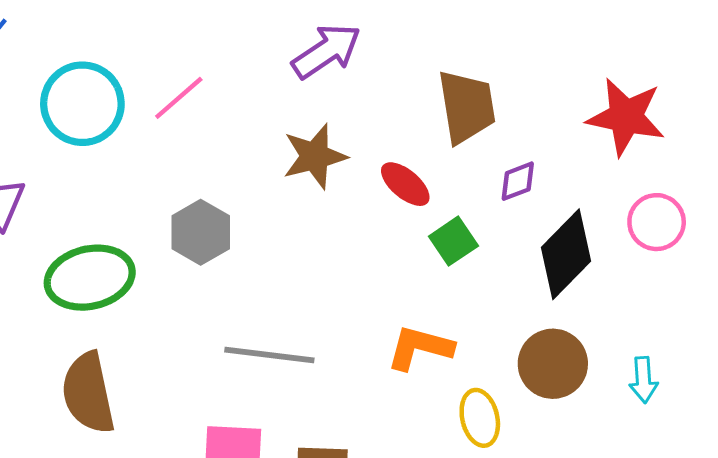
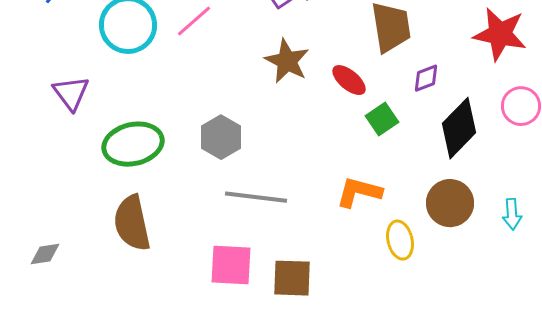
brown star: (315, 156) -> (287, 61), turned -30
gray hexagon: (201, 232) -> (221, 137), moved

